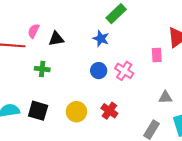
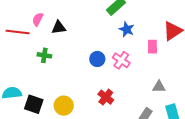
blue star: (101, 39) -> (127, 29), moved
black square: (38, 111) -> (34, 104), moved
yellow circle: (76, 112) -> (64, 106), moved

